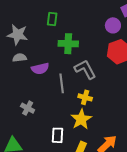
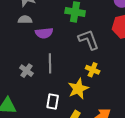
gray line: (62, 83) -> (50, 63), moved
yellow cross: (85, 97) -> (93, 70), moved

